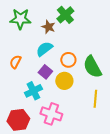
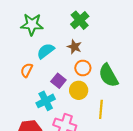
brown star: (48, 27) -> (74, 47), moved
cyan semicircle: (44, 49) -> (46, 51), moved
yellow line: (95, 99) -> (101, 109), moved

